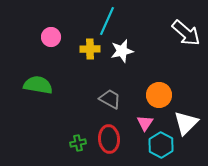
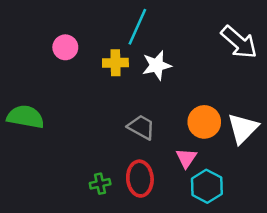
green semicircle: (38, 85) -> (25, 117), moved
white triangle: (186, 123) -> (243, 128), moved

